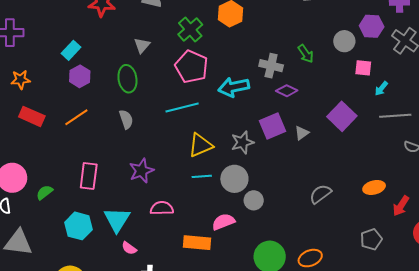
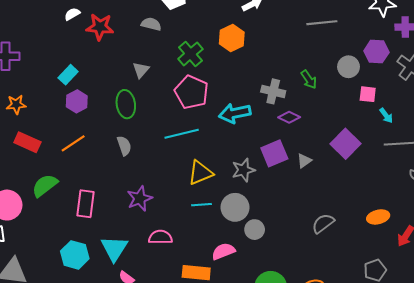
cyan arrow: (381, 89) -> (386, 115), turned -77
green semicircle: (44, 192) -> (45, 185), moved, size x1.5

